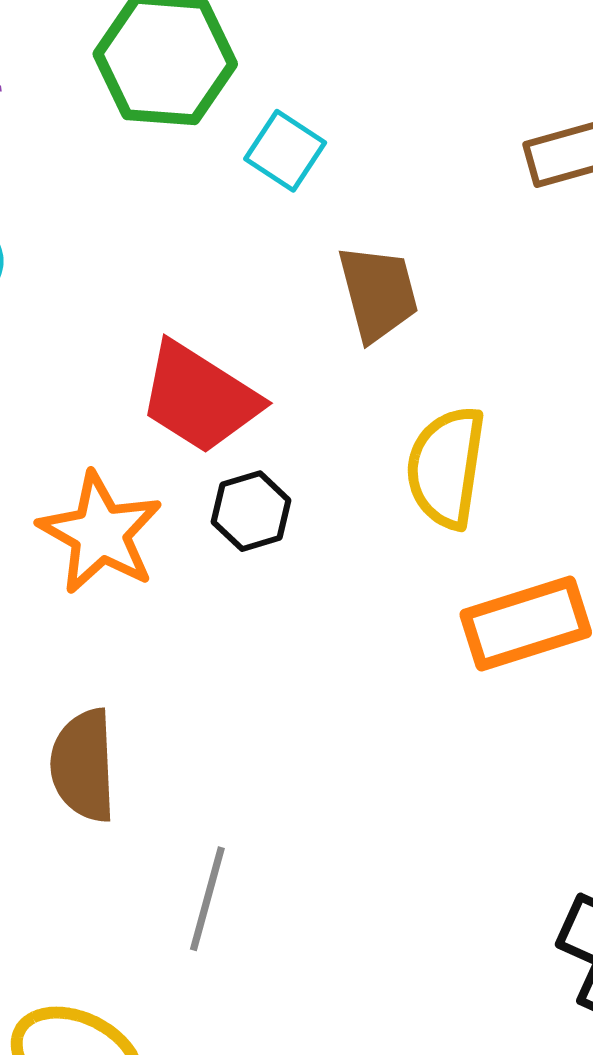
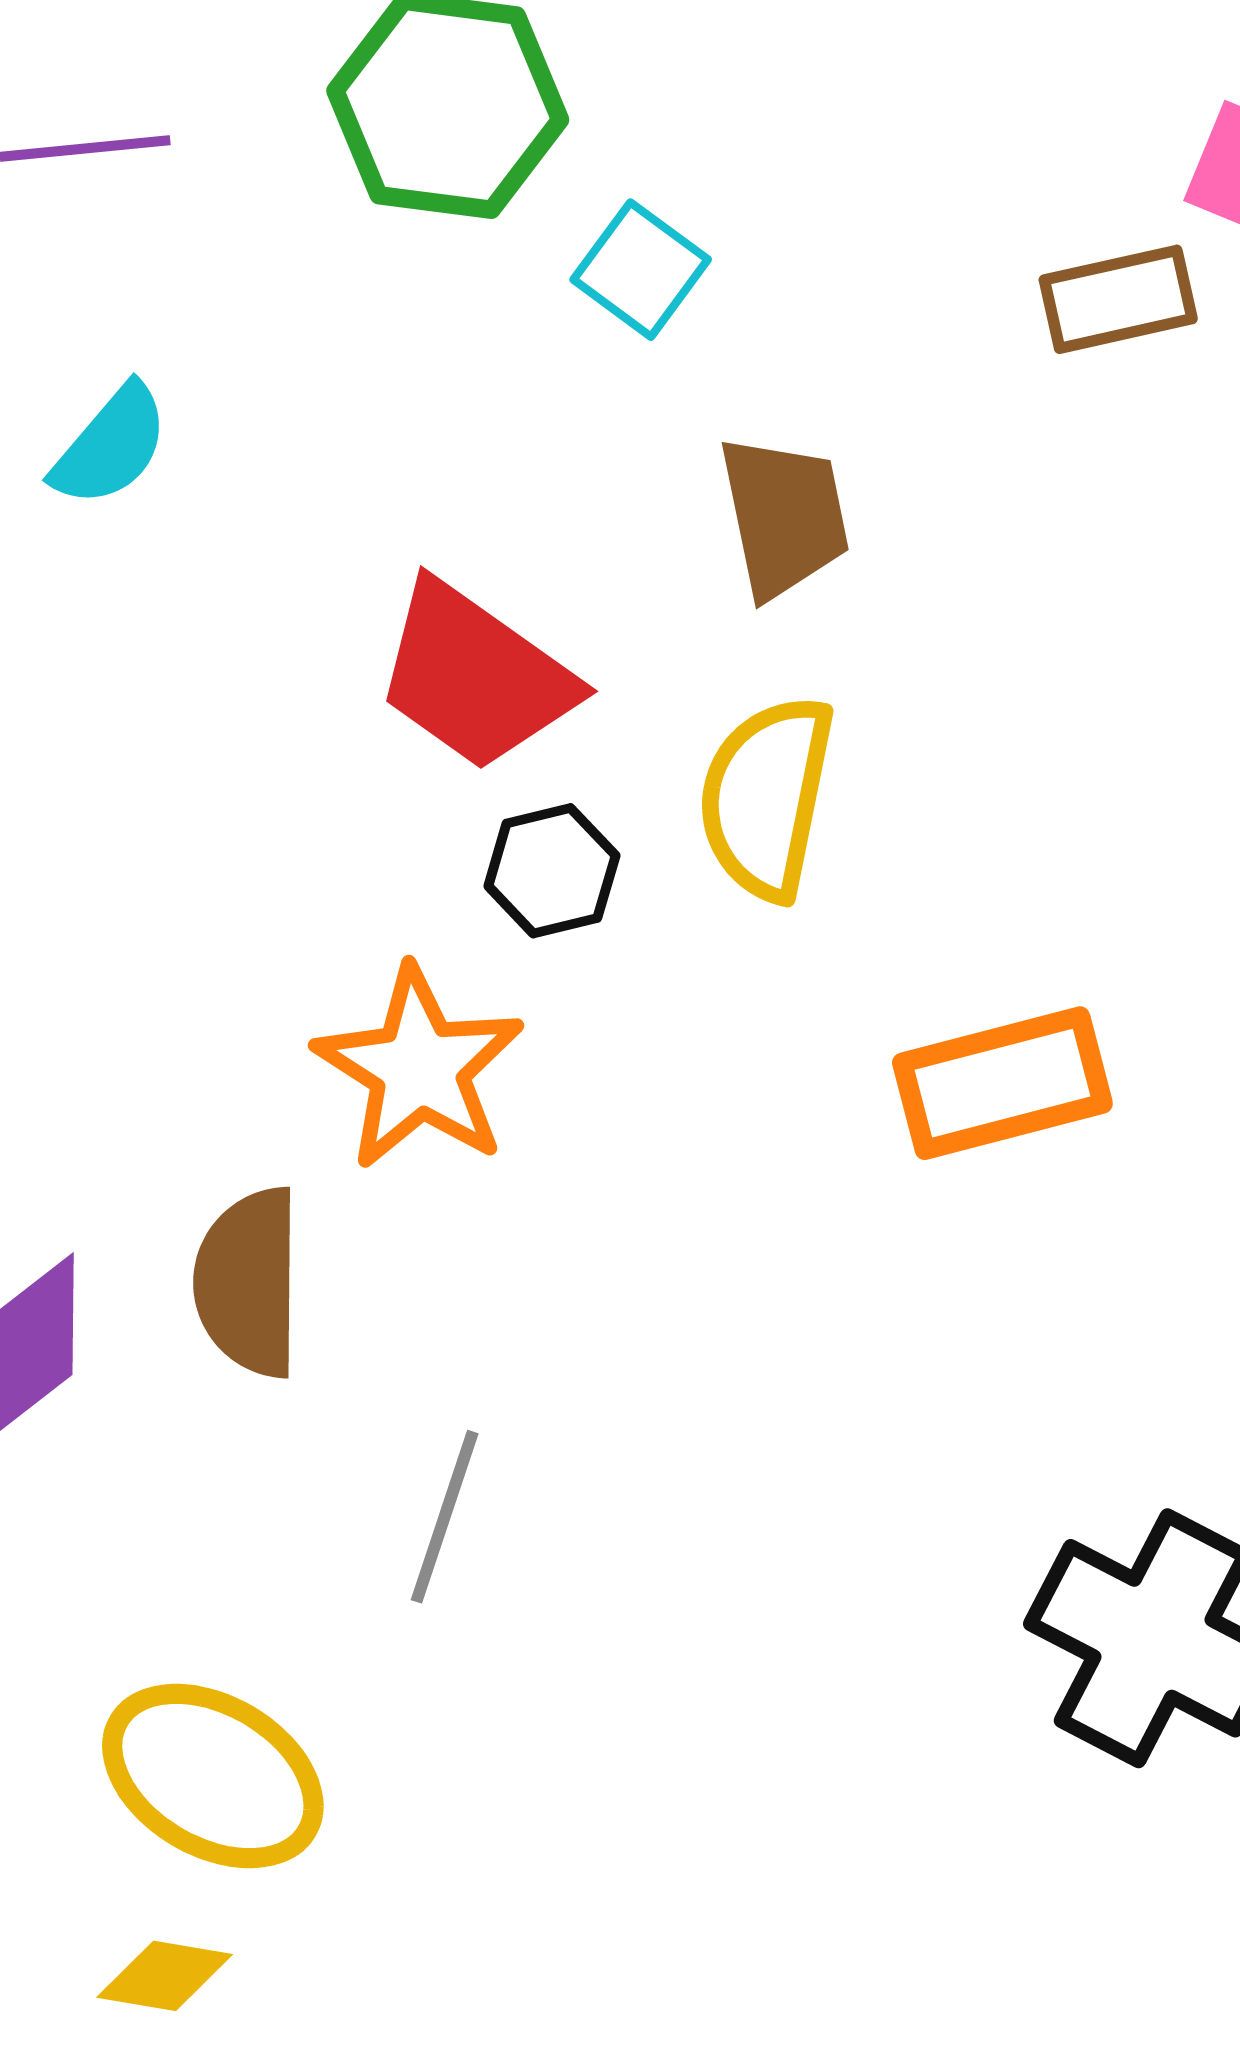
yellow semicircle: (446, 467) -> (766, 797), moved
orange star: (100, 533) -> (419, 1068), moved

